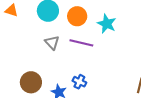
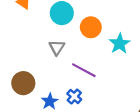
purple line: (81, 43) -> (84, 70), moved

